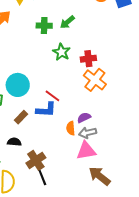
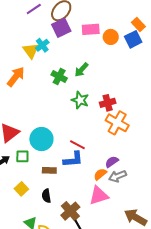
green cross: (44, 26) -> (59, 76), turned 35
brown rectangle: (21, 117) -> (49, 170), turned 56
orange semicircle: (71, 128) -> (100, 174), turned 64
black semicircle: (14, 142) -> (46, 196), turned -96
pink triangle: (86, 151) -> (99, 196), moved

